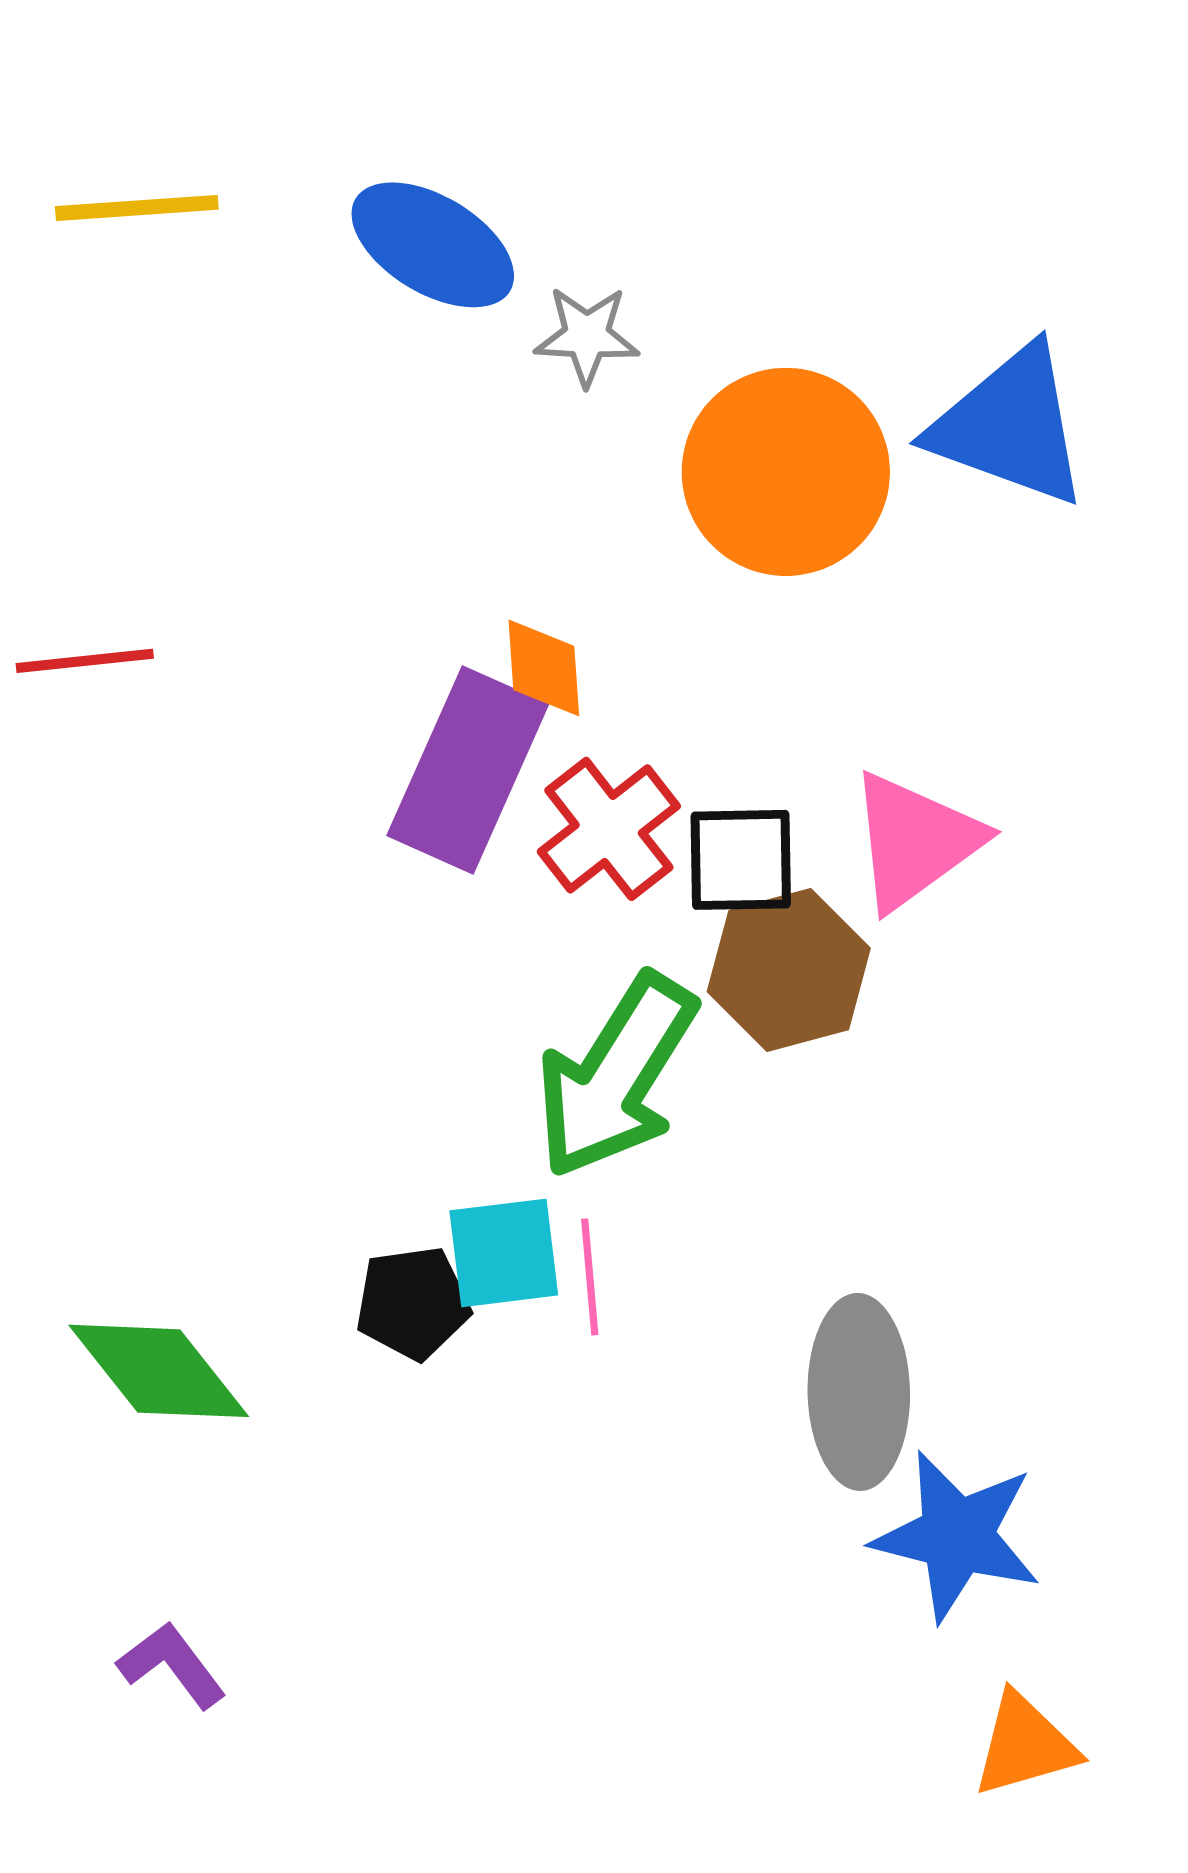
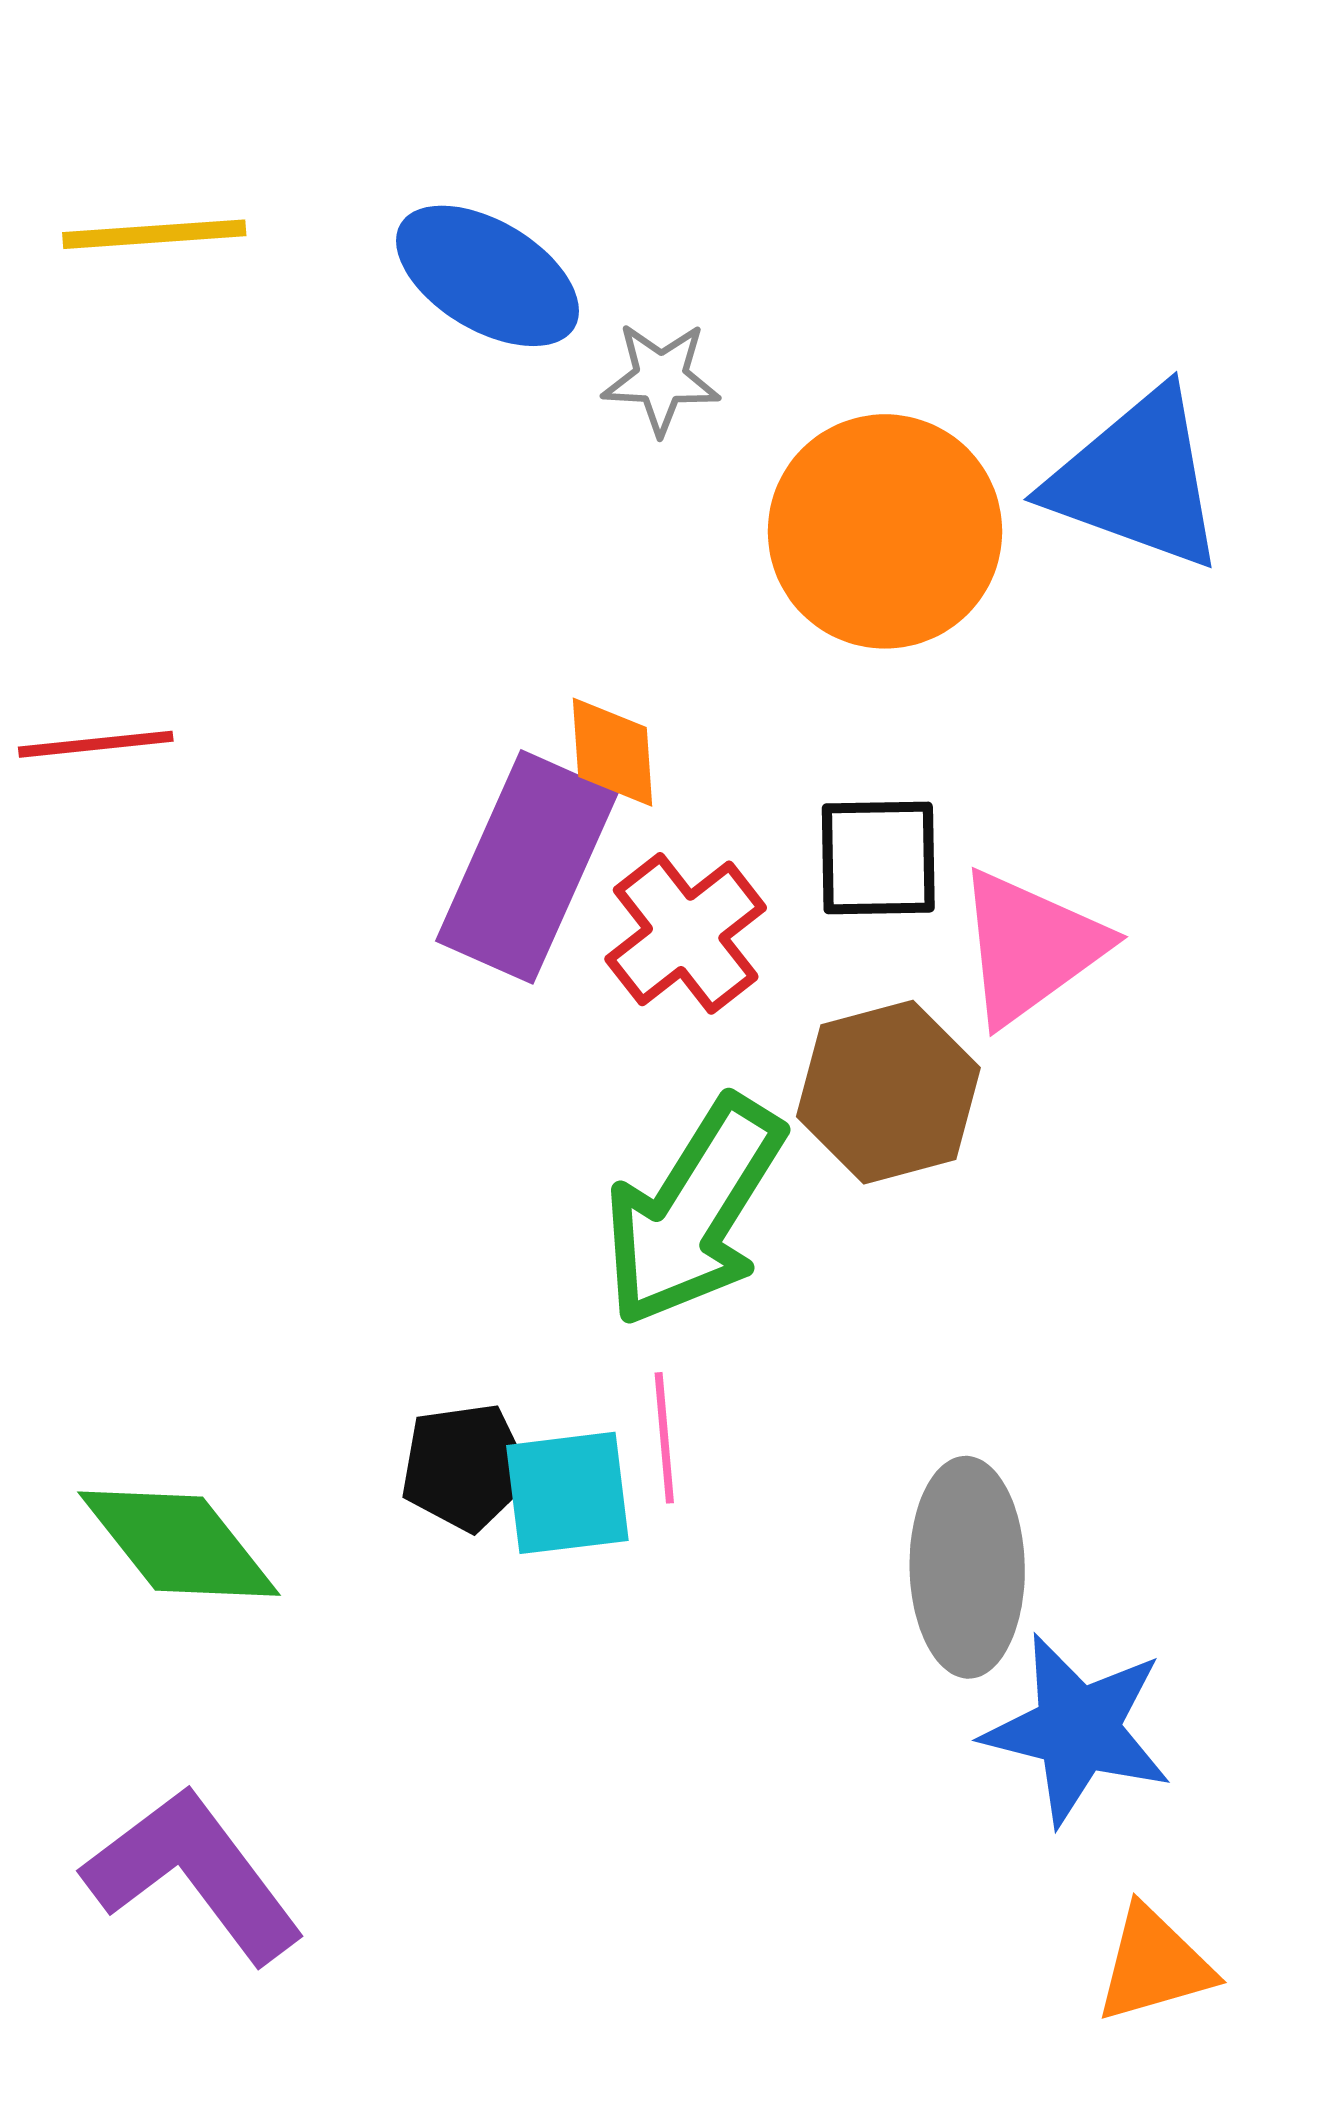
black square: (741, 860) -> (878, 858), moved
cyan square: (504, 1253) -> (567, 1493), moved
purple L-shape: (172, 1665) -> (194, 1875), size x1.8

